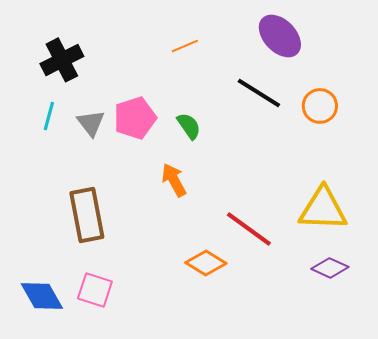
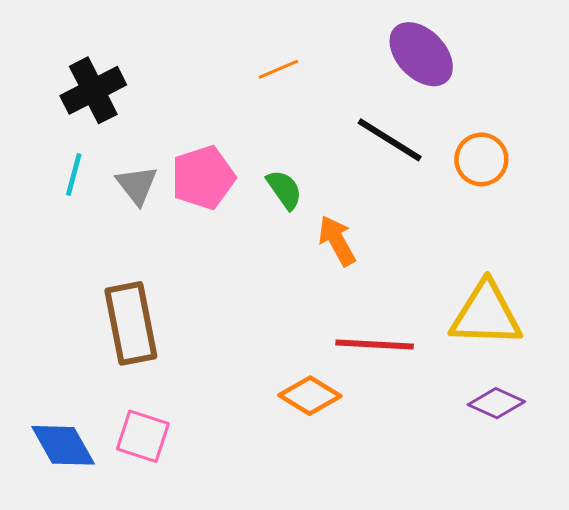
orange arrow: (174, 180) -> (337, 241), moved
red line: (249, 229) -> (375, 344), turned -33

